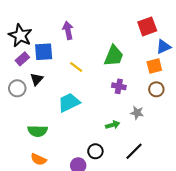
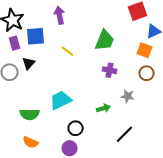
purple rectangle: (22, 59) -> (15, 43), turned -64
orange square: (154, 66) -> (145, 50), turned 35
cyan trapezoid: (69, 103) -> (61, 100), moved
black circle: (95, 151) -> (76, 128), moved

